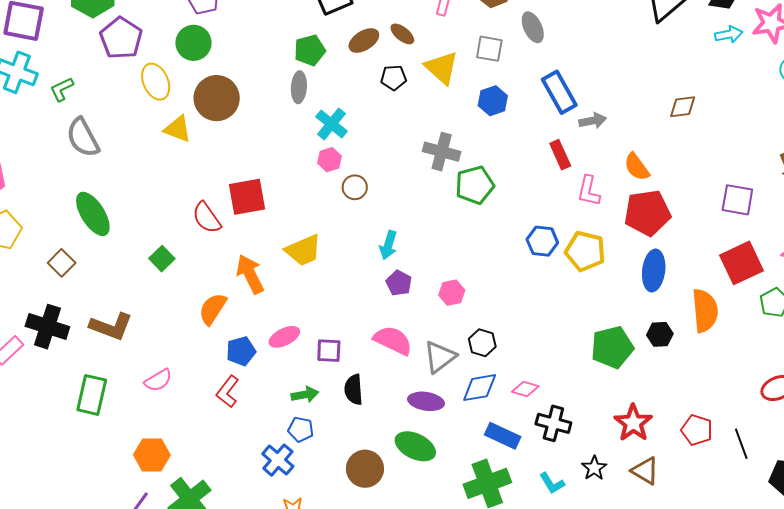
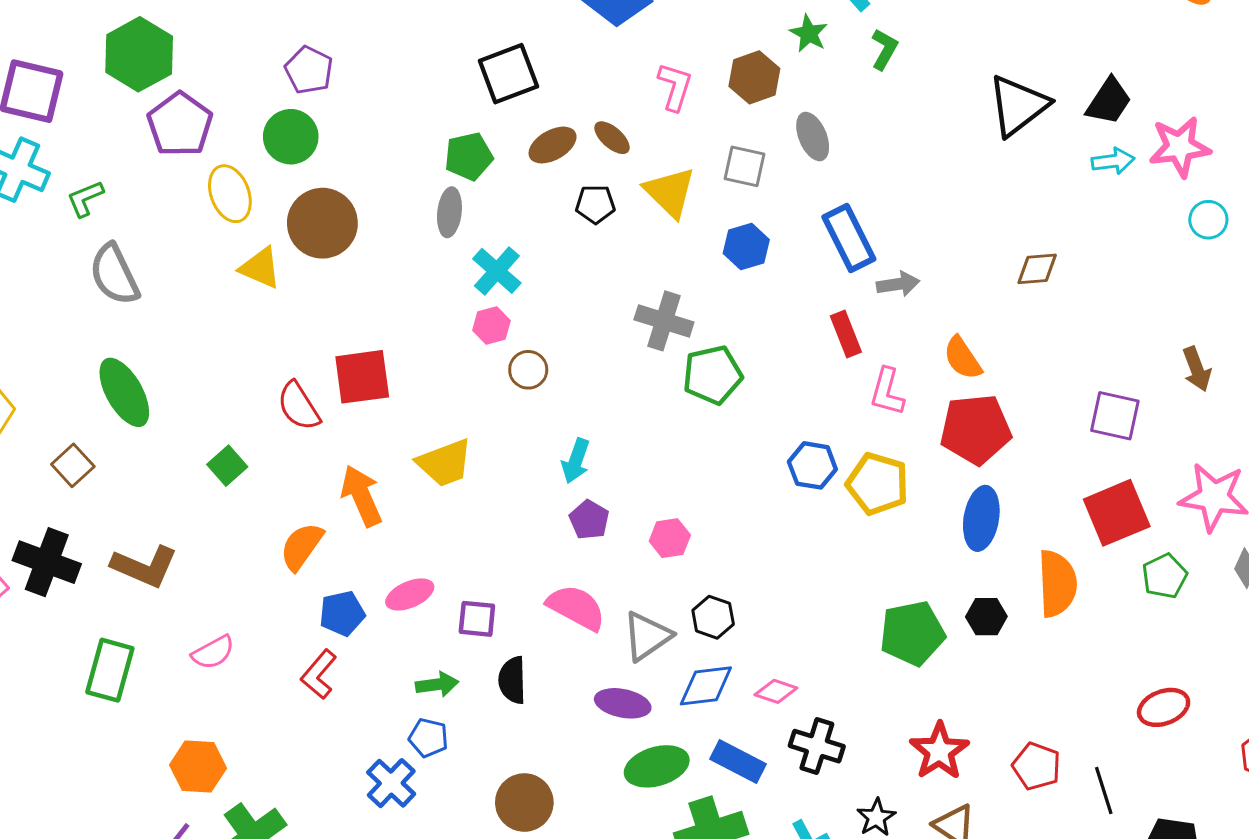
green ellipse: (415, 446) -> (657, 766), moved, turned -45

